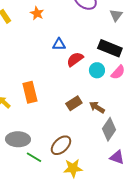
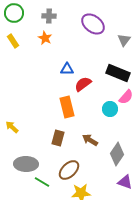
cyan circle: (97, 70) -> (110, 109), moved
orange rectangle: (30, 92) -> (67, 107), moved
brown rectangle: (74, 103) -> (58, 138), moved, turned -42
brown arrow: (97, 107) -> (90, 140), moved

